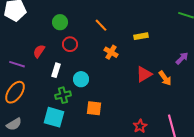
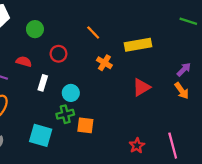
green circle: (60, 22) -> (35, 29), moved
yellow rectangle: (141, 36) -> (138, 45), size x1.6
red semicircle: (39, 51) -> (24, 62), turned 72
orange arrow: (165, 78) -> (182, 91), moved
green cross: (63, 95) -> (65, 114), moved

